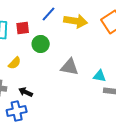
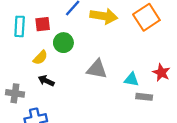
yellow semicircle: (15, 63) -> (40, 58), moved
black arrow: (26, 92) -> (46, 81), moved

